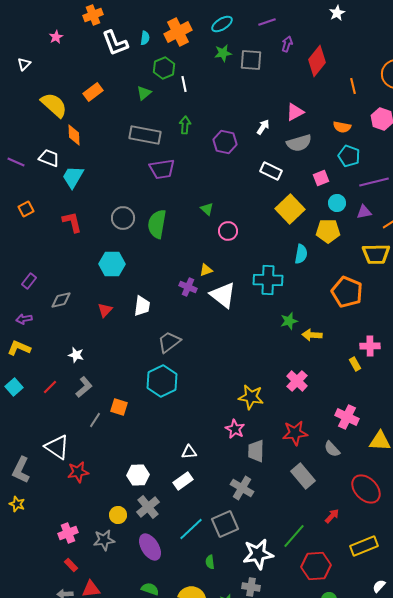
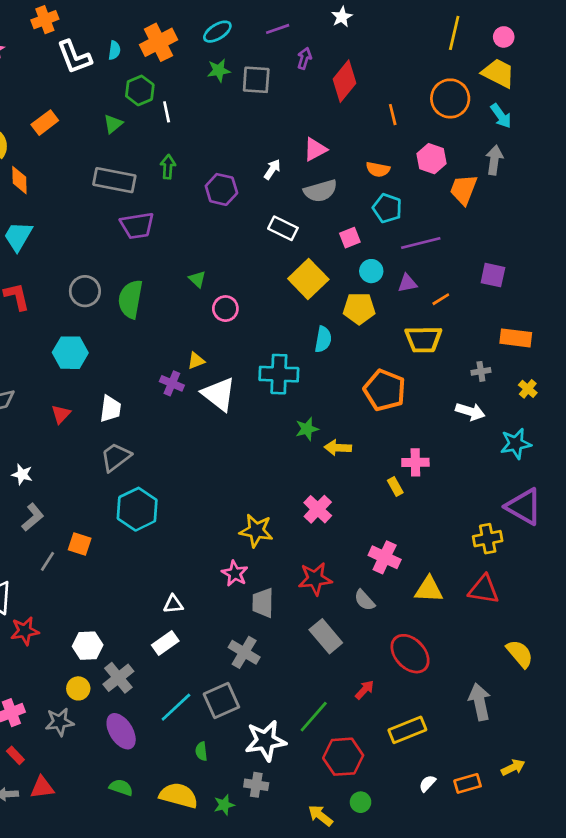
white star: (337, 13) -> (342, 17), moved
gray trapezoid: (169, 342) -> (116, 457), moved
white hexagon: (138, 475) -> (88, 646), moved

